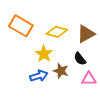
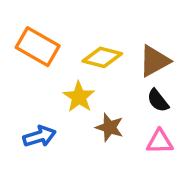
black semicircle: (80, 59) -> (158, 100), moved
blue arrow: (39, 76) -> (39, 136), moved

